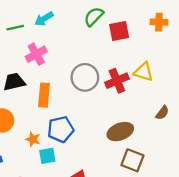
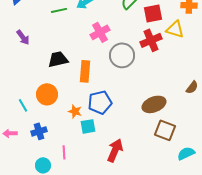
pink cross: (36, 54) -> (100, 32), moved
yellow triangle: (143, 72) -> (175, 29), moved
red cross: (117, 81) -> (151, 40), moved

